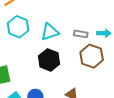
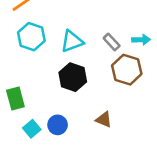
gray rectangle: (81, 34) -> (112, 42), turned 40

